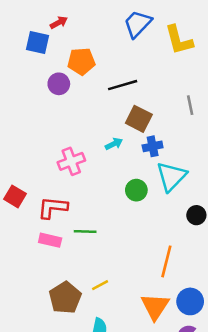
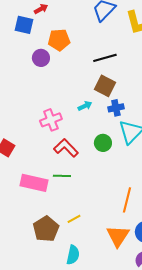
black line: (123, 85) -> (105, 58), moved
red L-shape: (53, 208) -> (66, 148), moved, turned 40
pink rectangle: (50, 240) -> (34, 183), size x1.5

